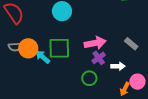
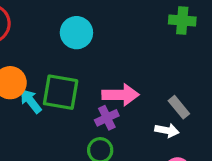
purple cross: (99, 58) -> (107, 118), moved
white arrow: (118, 66) -> (167, 130), moved

